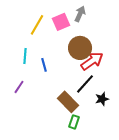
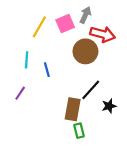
red arrow: (92, 61) -> (103, 34), moved, turned 50
brown rectangle: (68, 102) -> (73, 109), turned 55
green rectangle: (74, 122) -> (79, 131), turned -32

